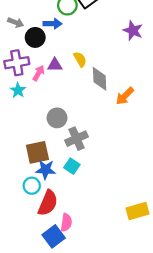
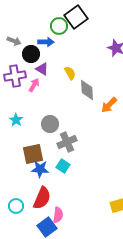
purple triangle: (55, 65) -> (42, 69), moved, turned 32
cyan star: (18, 90) -> (16, 120), moved
cyan circle: (32, 186) -> (16, 206), moved

